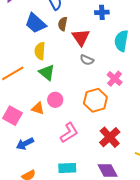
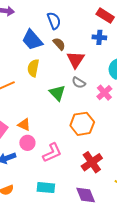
brown semicircle: (63, 24) -> (59, 44), turned 120
green triangle: (47, 72) -> (57, 93), moved
pink cross: (115, 79) -> (104, 93), moved
pink circle: (55, 100) -> (27, 143), moved

